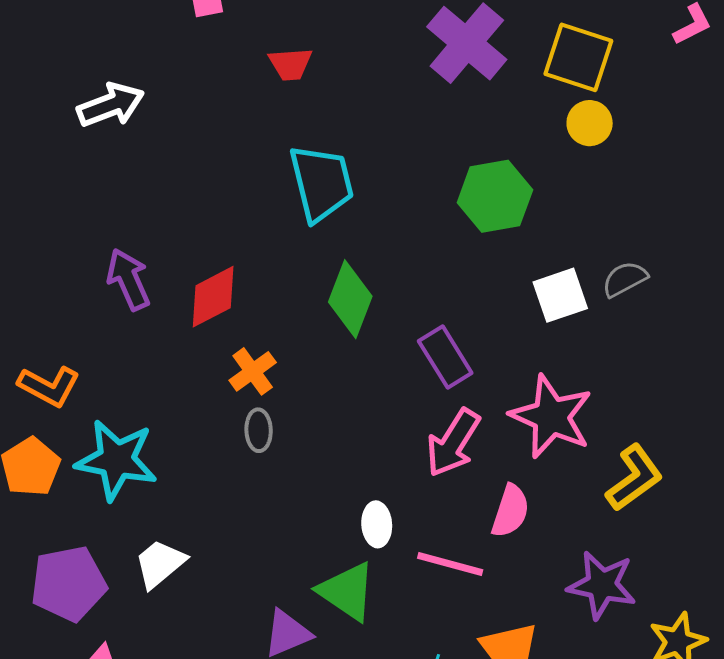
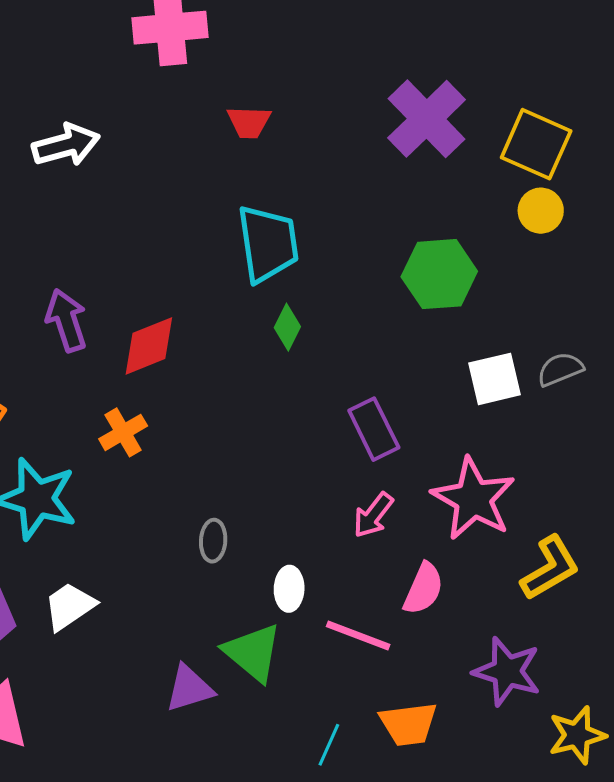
green diamond: (350, 299) -> (287, 327), moved, size x0.6
orange cross: (253, 371) -> (123, 432), moved
gray ellipse: (259, 430) -> (213, 541), moved
pink arrow: (453, 443) -> (373, 515), size x0.7

